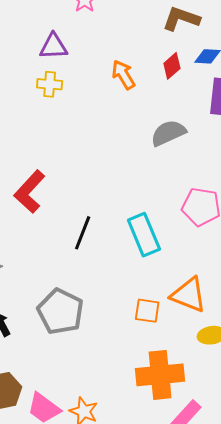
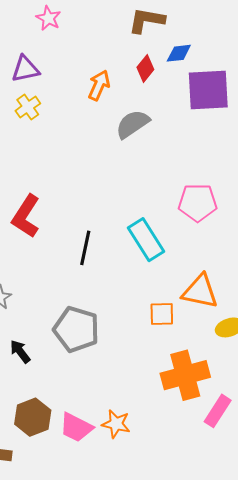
orange arrow: (123, 75) -> (99, 85), turned 64
yellow cross: (50, 84) -> (28, 107), turned -30
gray semicircle: (168, 133) -> (133, 124), moved

